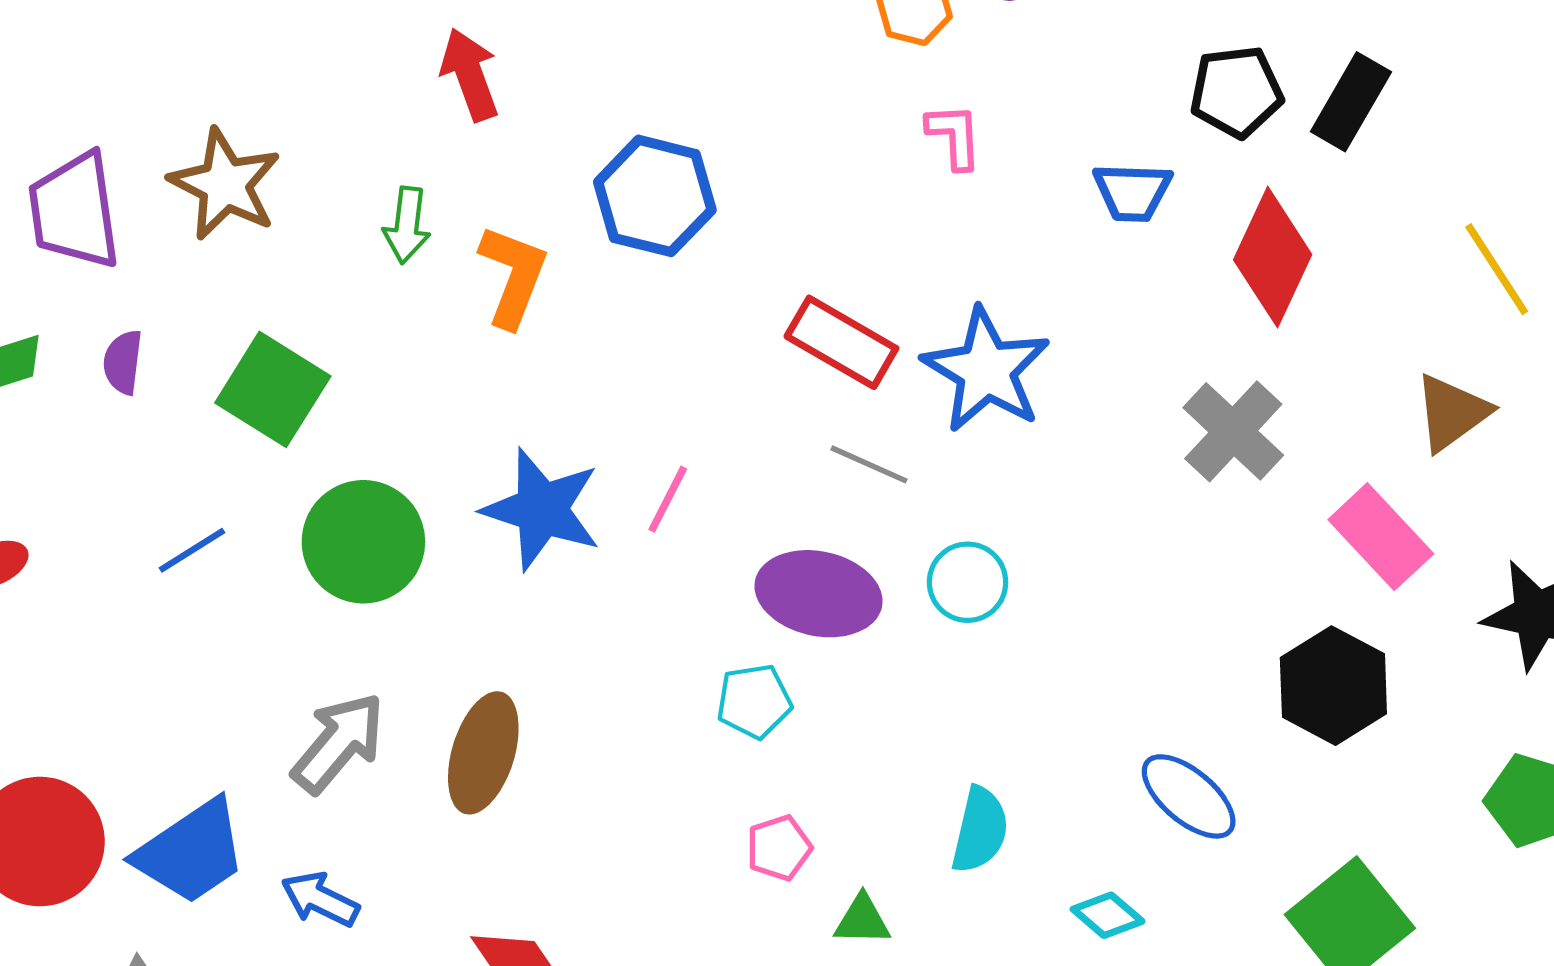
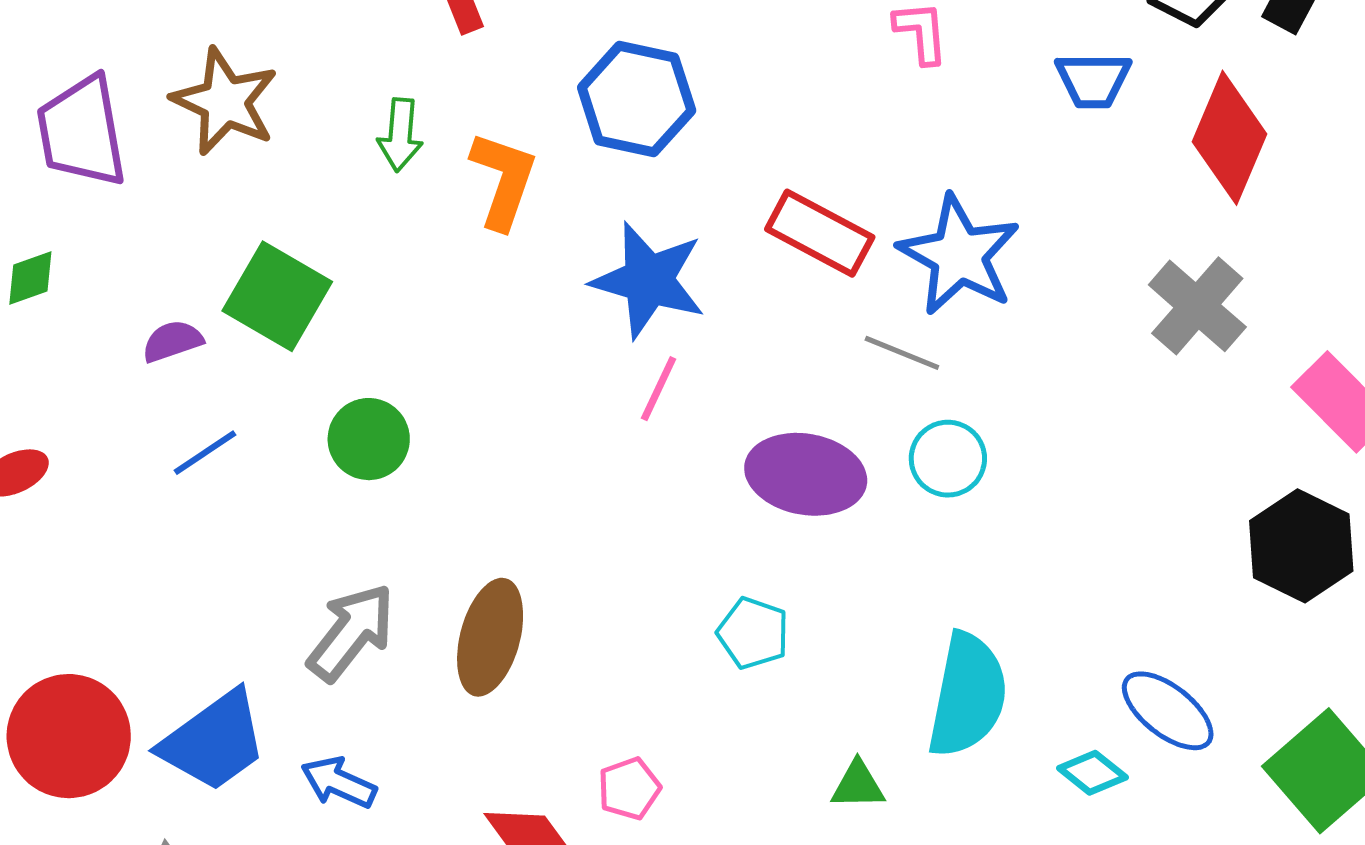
purple semicircle: (123, 362) -> (172, 341), moved, turned 66
gray line: (869, 464) -> (902, 353), moved
blue star: (542, 509) -> (649, 280), moved
green circle: (363, 542) -> (369, 439), size x0.7
cyan pentagon: (754, 701) -> (753, 633), moved, turned 30
blue ellipse: (1189, 796) -> (1168, 711), moved
cyan semicircle: (980, 830) -> (968, 695), size x1.5
pink pentagon: (779, 848) -> (629, 789), moved

